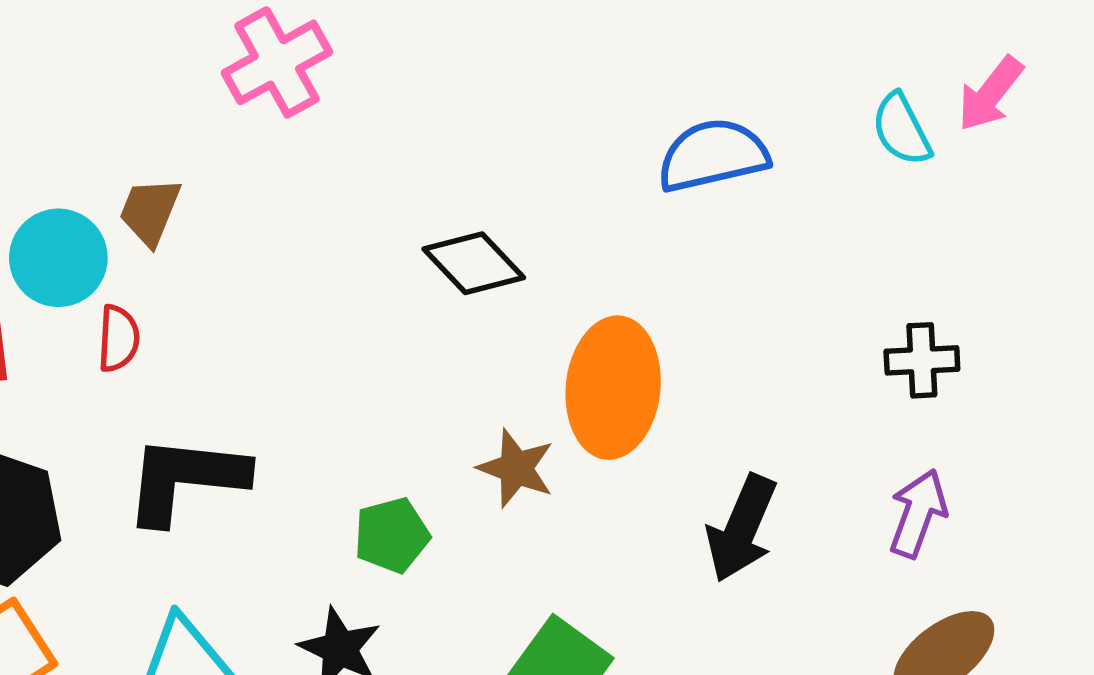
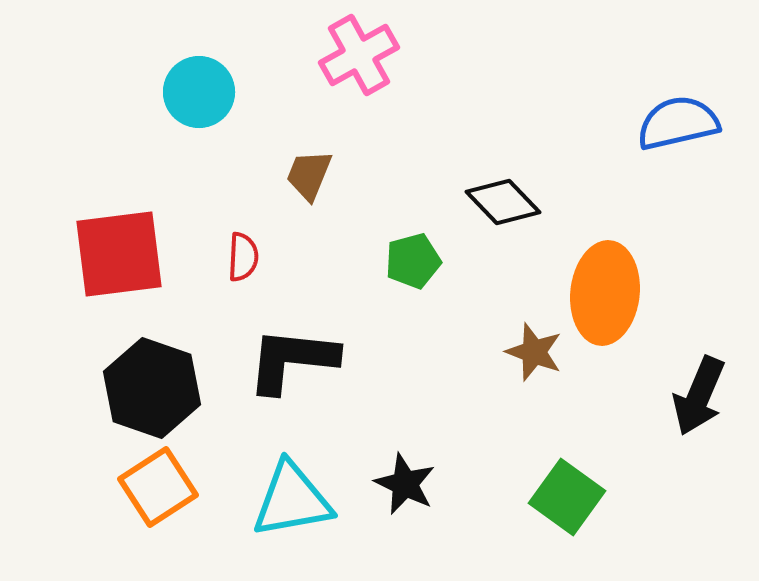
brown trapezoid: (150, 211) -> (309, 175), moved
cyan circle: (58, 258) -> (199, 92), moved
green pentagon: (392, 535) -> (413, 261), moved

